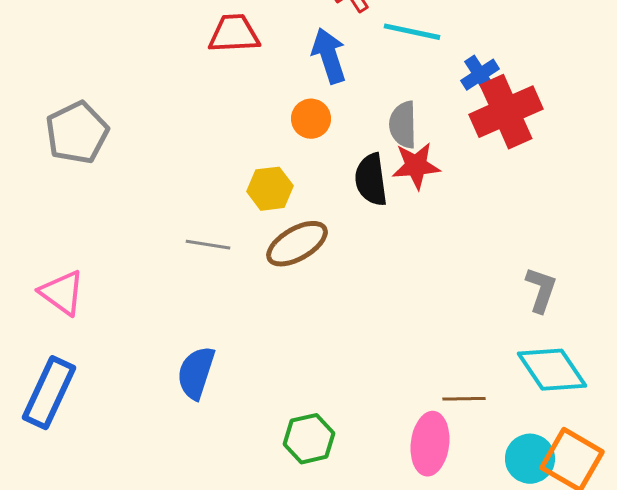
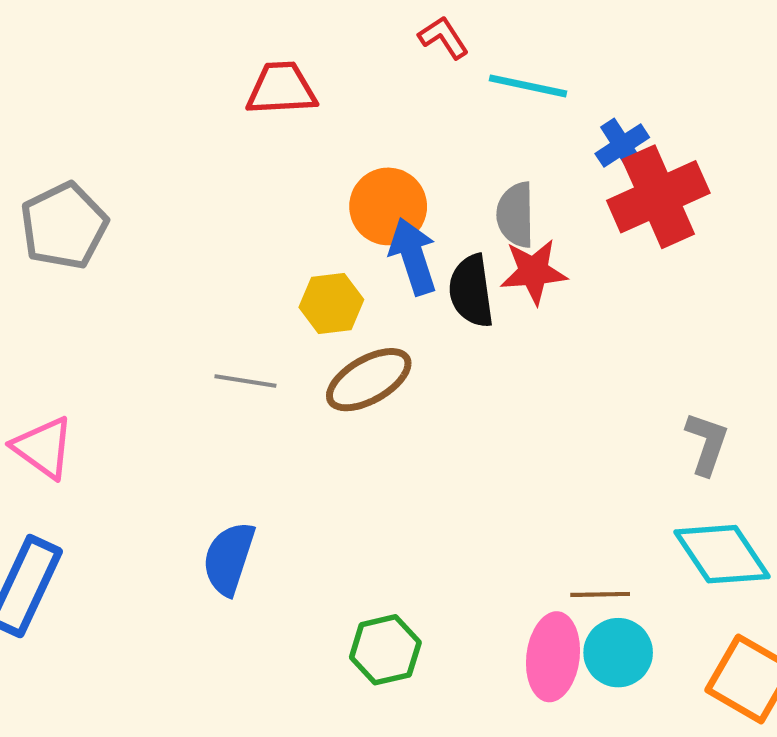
blue arrow: (329, 56) -> (413, 256), moved
orange circle: (311, 119) -> (388, 206), size x1.4
cyan circle: (530, 459) -> (618, 653), moved

